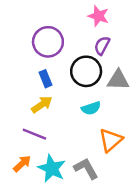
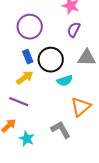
black circle: (86, 71) -> (51, 60), moved
cyan star: (52, 168) -> (27, 139), moved, size x0.7

